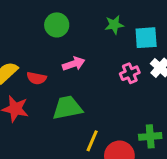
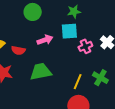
cyan square: (146, 38) -> (69, 31), moved
green cross: (150, 136) -> (100, 78), moved, turned 35
yellow line: (92, 141) -> (78, 82), moved

